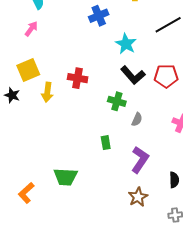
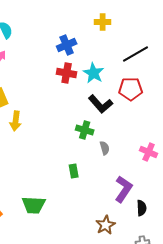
red pentagon: (166, 76) -> (131, 89), moved
red cross: (78, 78) -> (67, 73), moved
gray semicircle: (137, 119) -> (105, 148), turned -40
purple L-shape: (140, 160) -> (124, 189), moved

